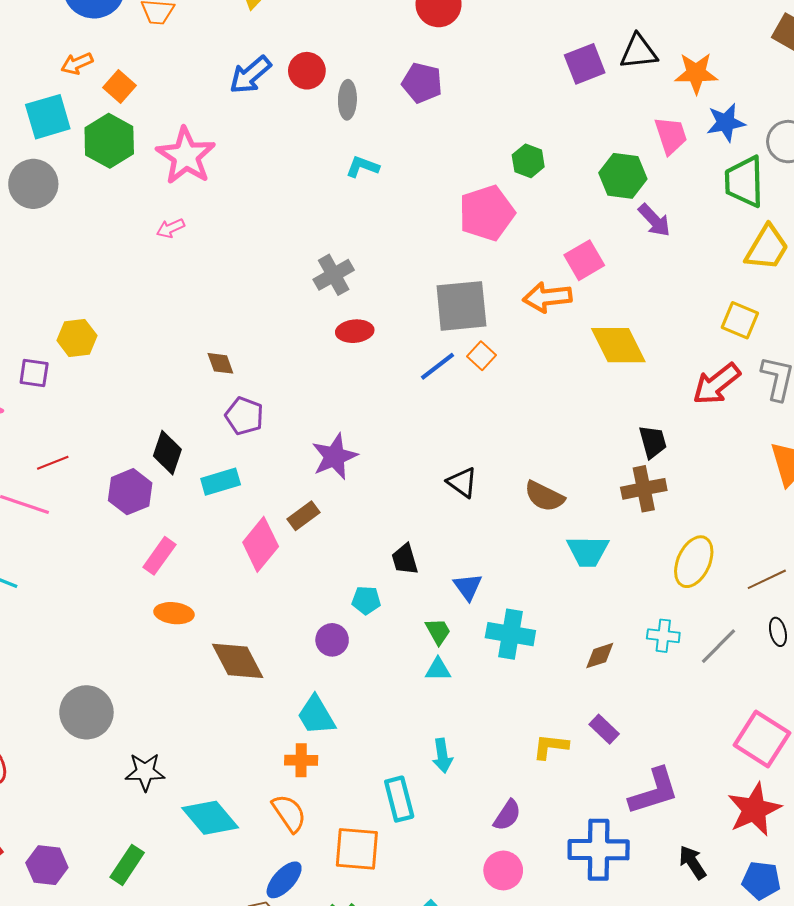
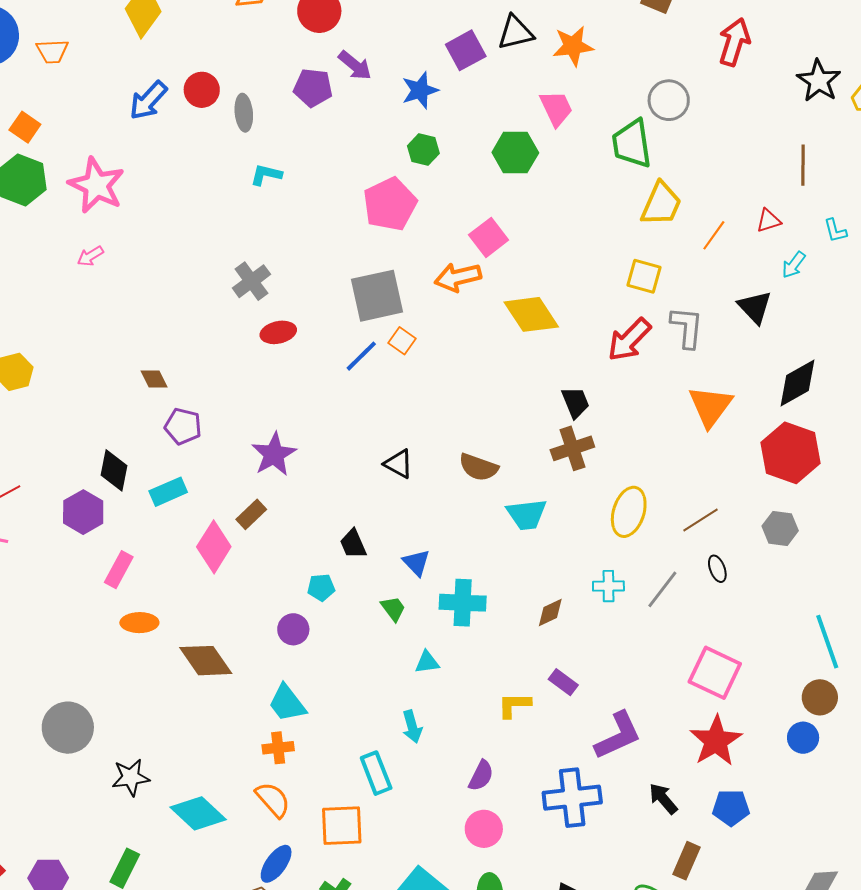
blue star: (726, 123) -> (420, 90), moved
purple arrow: (654, 220) -> (355, 65), moved
cyan triangle: (438, 669) -> (427, 662), moved

